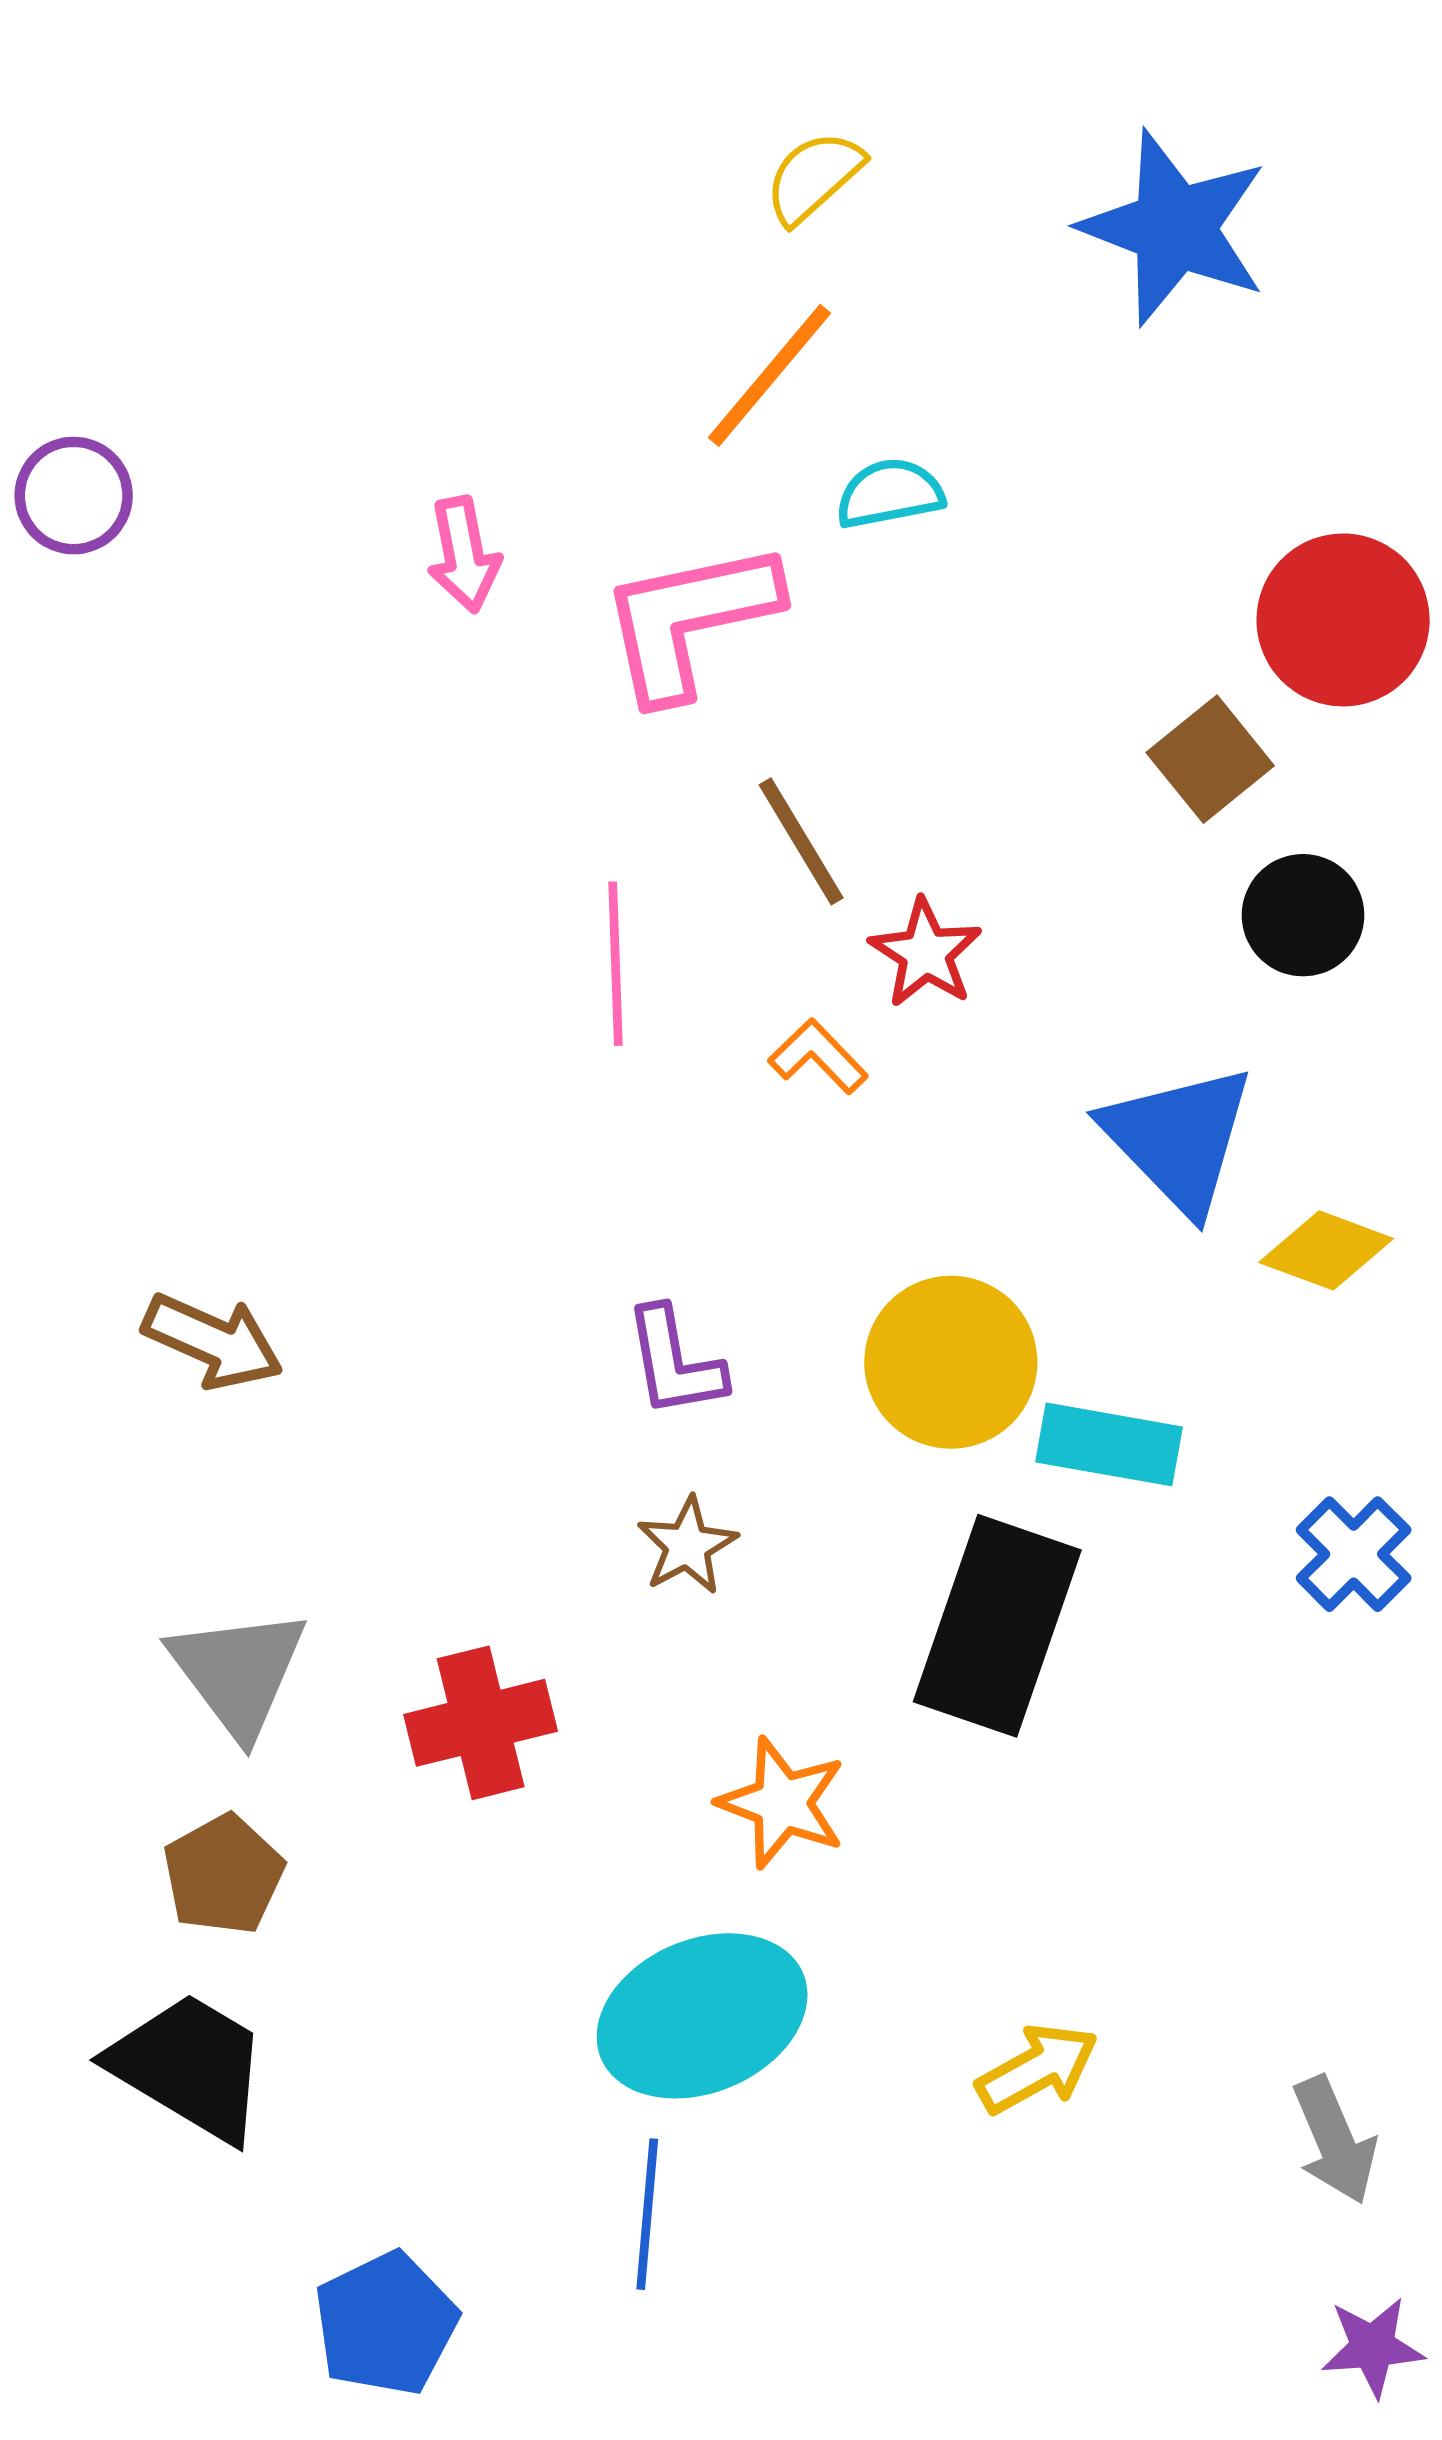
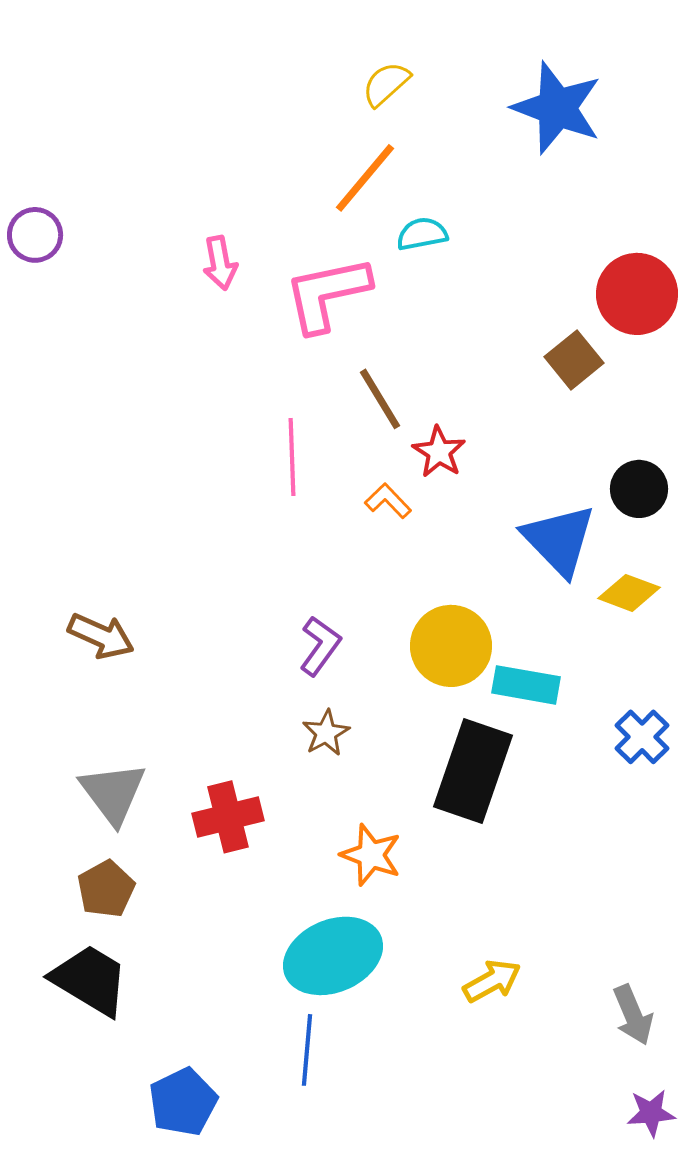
black circle: (1303, 915) -> (639, 489), moved
purple L-shape: (675, 1362) -> (320, 646), turned -134

